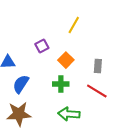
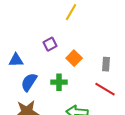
yellow line: (74, 25) -> (71, 12), moved
green cross: (61, 84) -> (59, 82), moved

